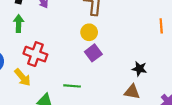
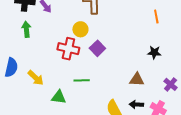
yellow circle: (89, 32) -> (80, 29), moved
red cross: (35, 54) -> (68, 49), moved
black star: (139, 69) -> (154, 52), moved

